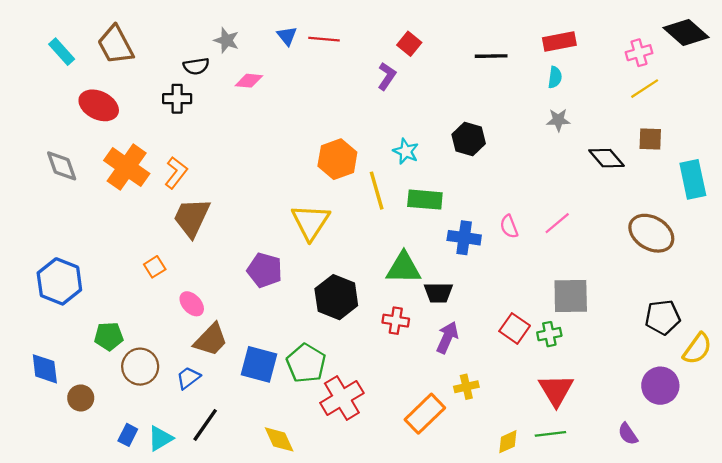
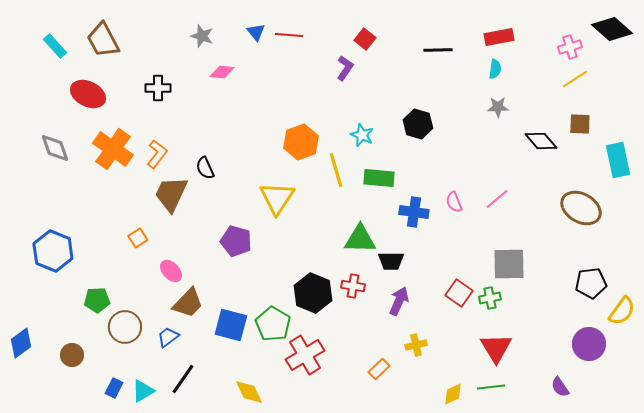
black semicircle: (196, 66) -> (205, 168), moved, turned 75
black hexagon: (336, 297) -> (313, 293), moved
blue diamond: (45, 369) -> (21, 343), moved, turned 60
orange rectangle: (425, 414) -> (379, 369), size x0.6

